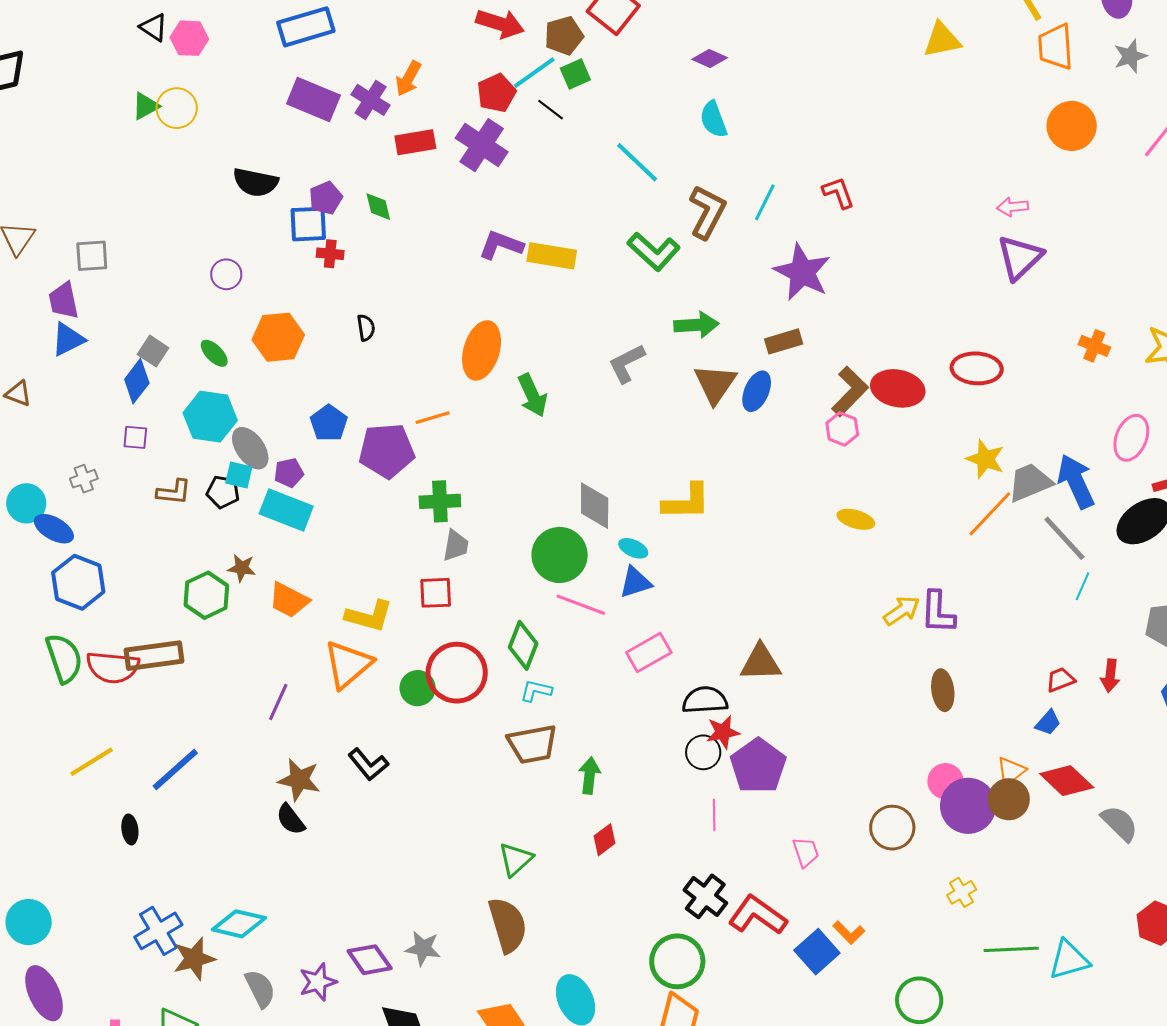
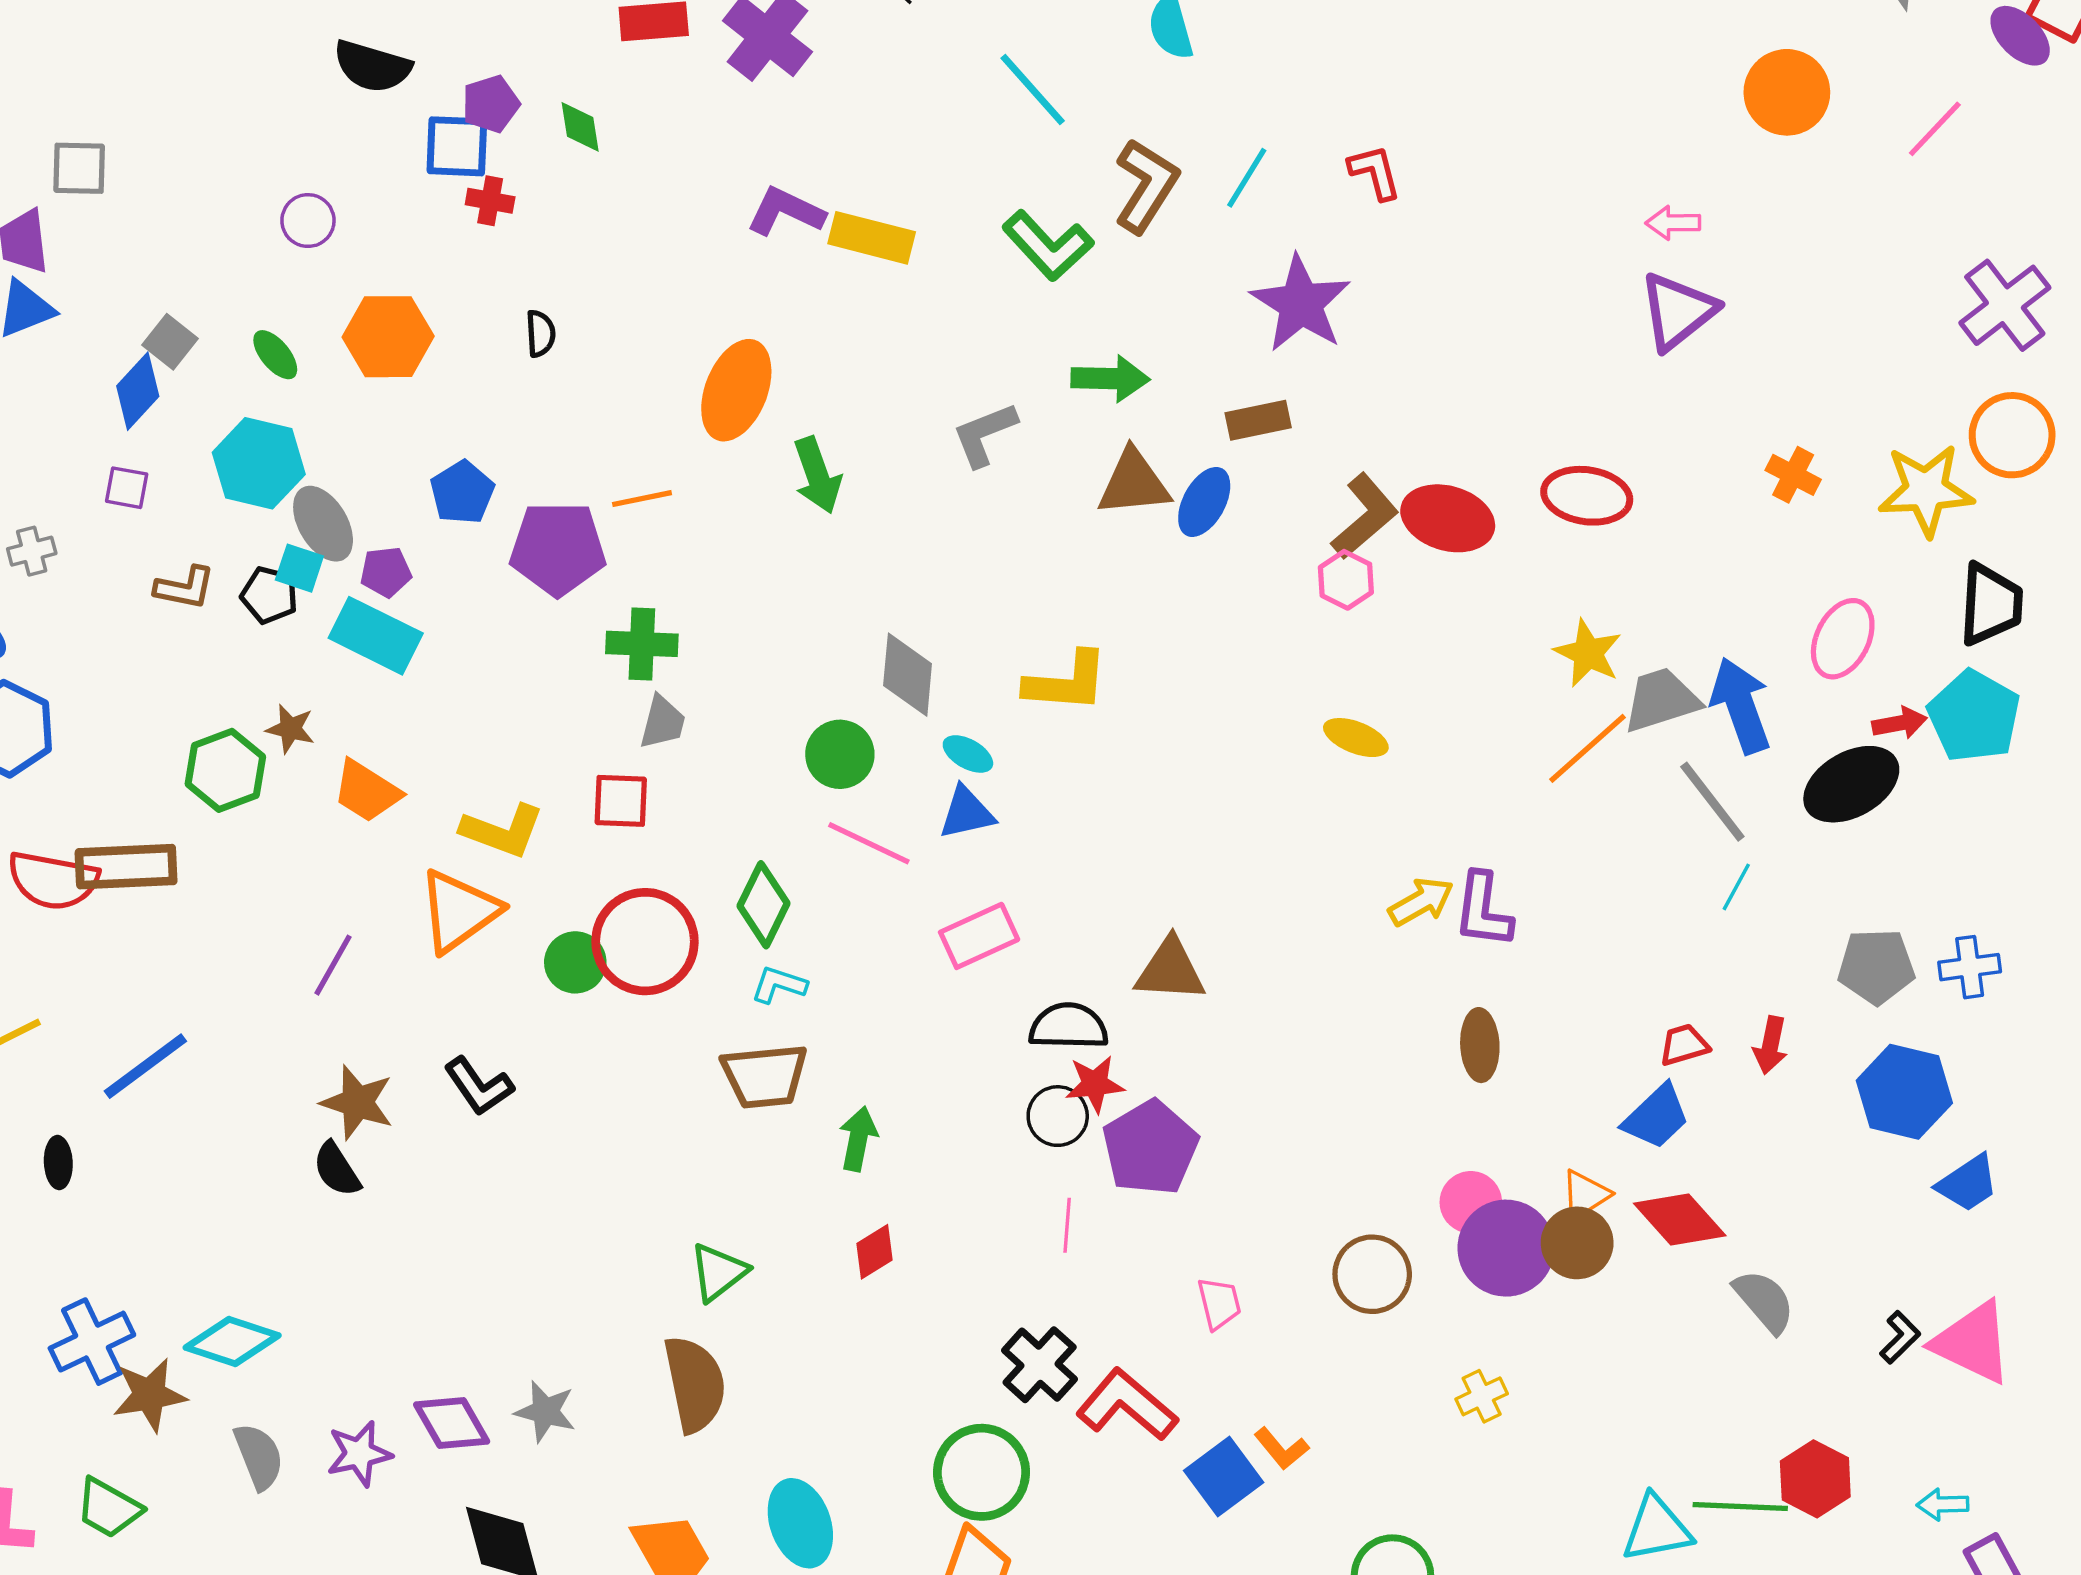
brown triangle: (715, 384) -> (1134, 483), turned 45
green circle: (560, 555) -> (840, 754), size x0.7
blue trapezoid: (1048, 723) -> (1656, 1117), size x1.5
green line: (1011, 949) -> (1740, 1506), moved

